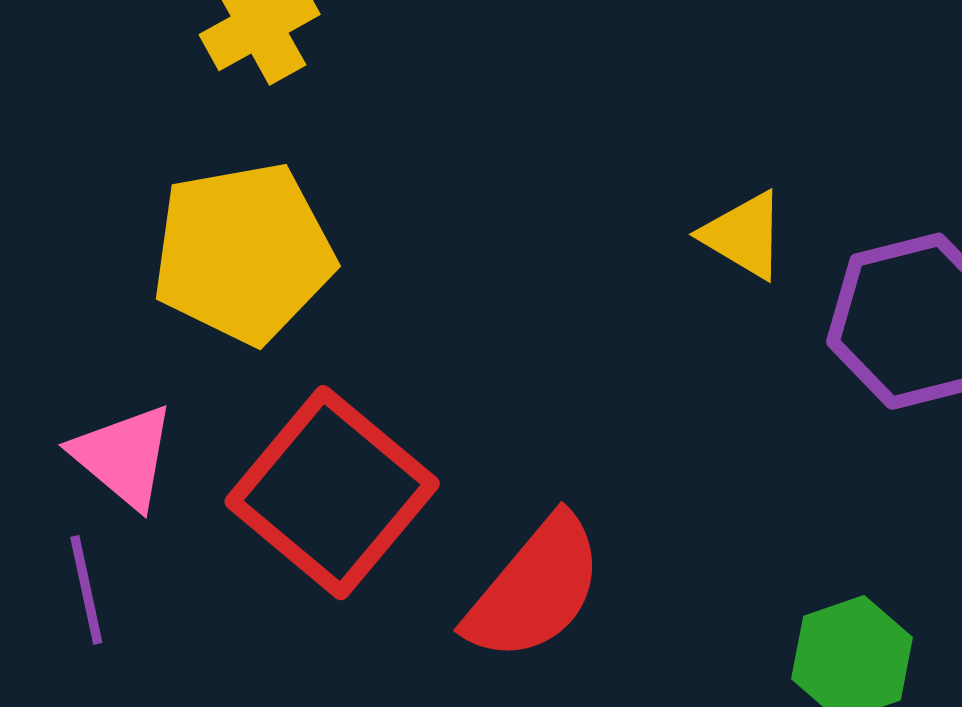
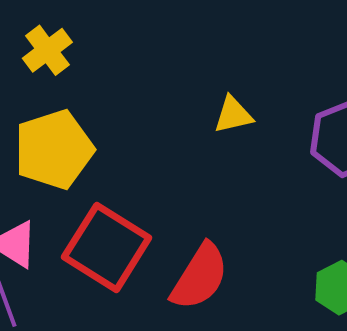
yellow triangle: (744, 235) -> (233, 115), moved, turned -36

